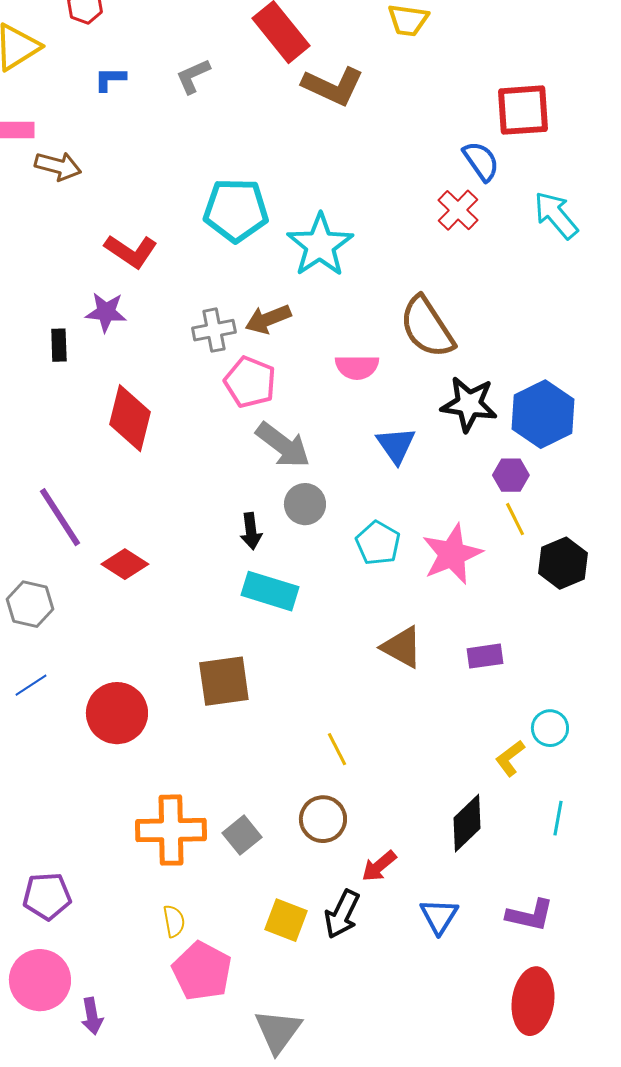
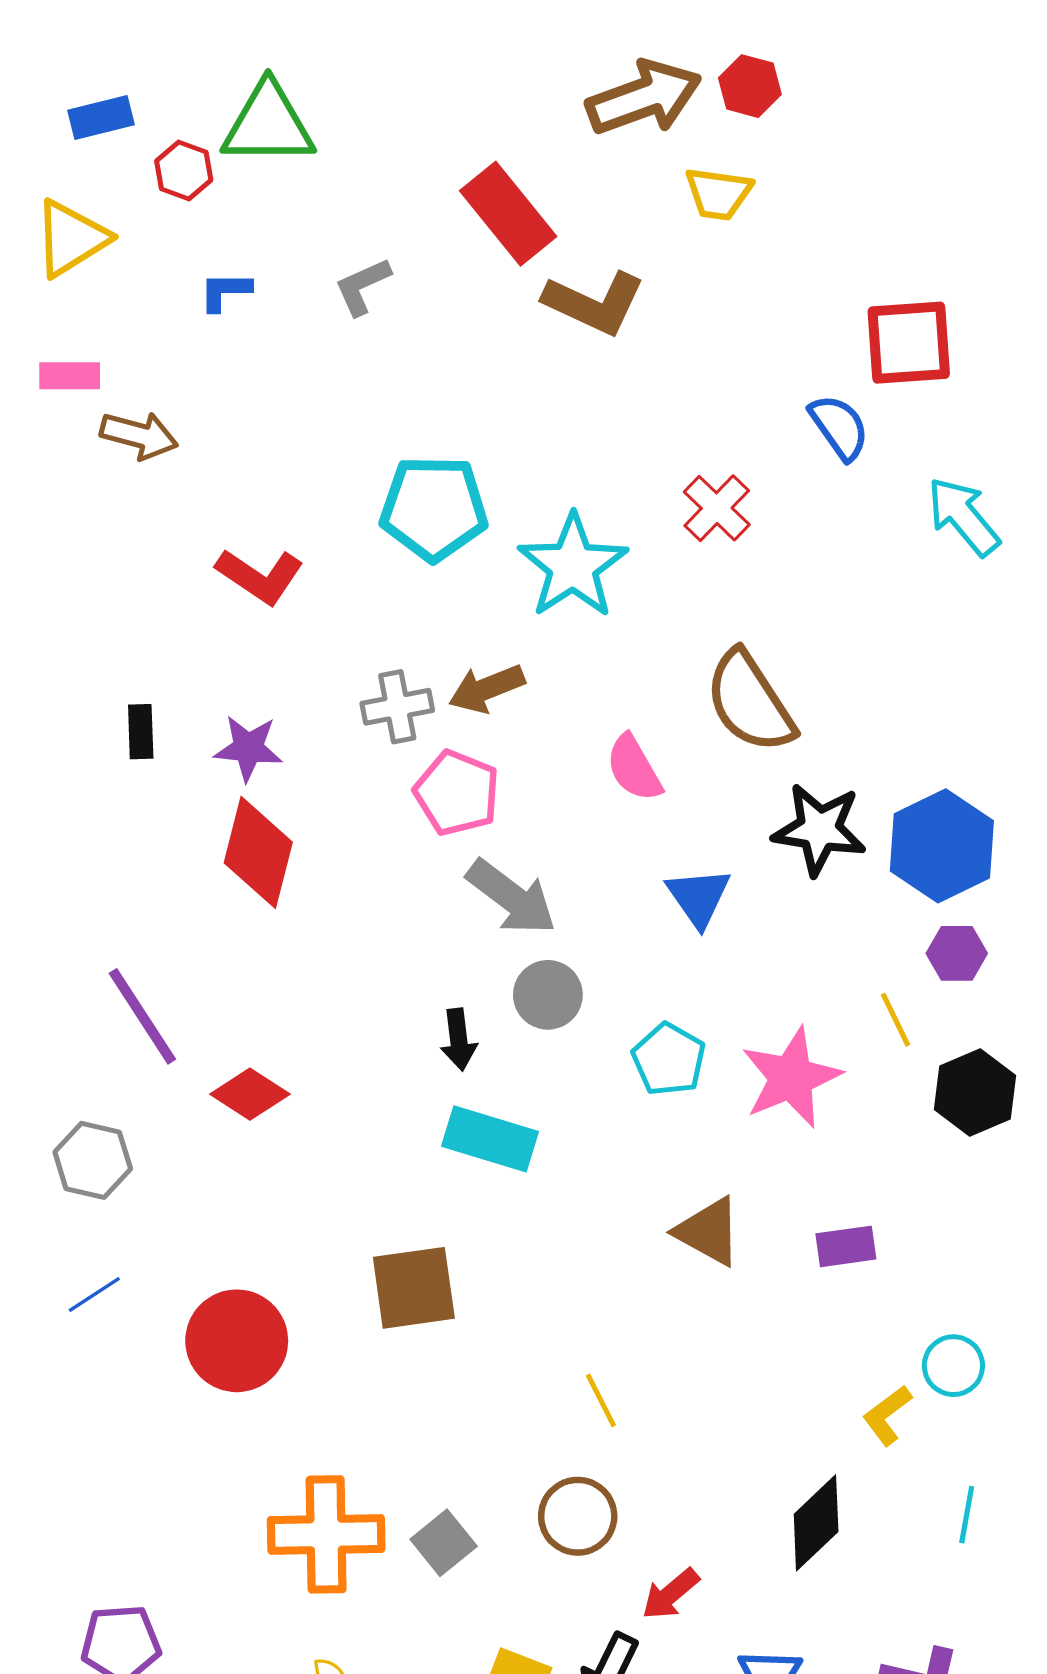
red cross: (458, 210) -> (717, 508), moved
purple star: (106, 312) -> (248, 748), moved
pink semicircle: (357, 367) -> (634, 768), turned 60
purple hexagon: (511, 475) -> (957, 953), moved

